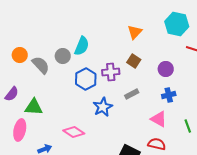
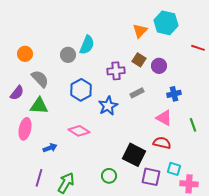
cyan hexagon: (177, 24) -> (166, 23), moved
gray semicircle: (41, 65) -> (40, 79), moved
purple circle: (166, 69) -> (159, 66), moved
blue hexagon: (86, 79) -> (81, 90), moved

